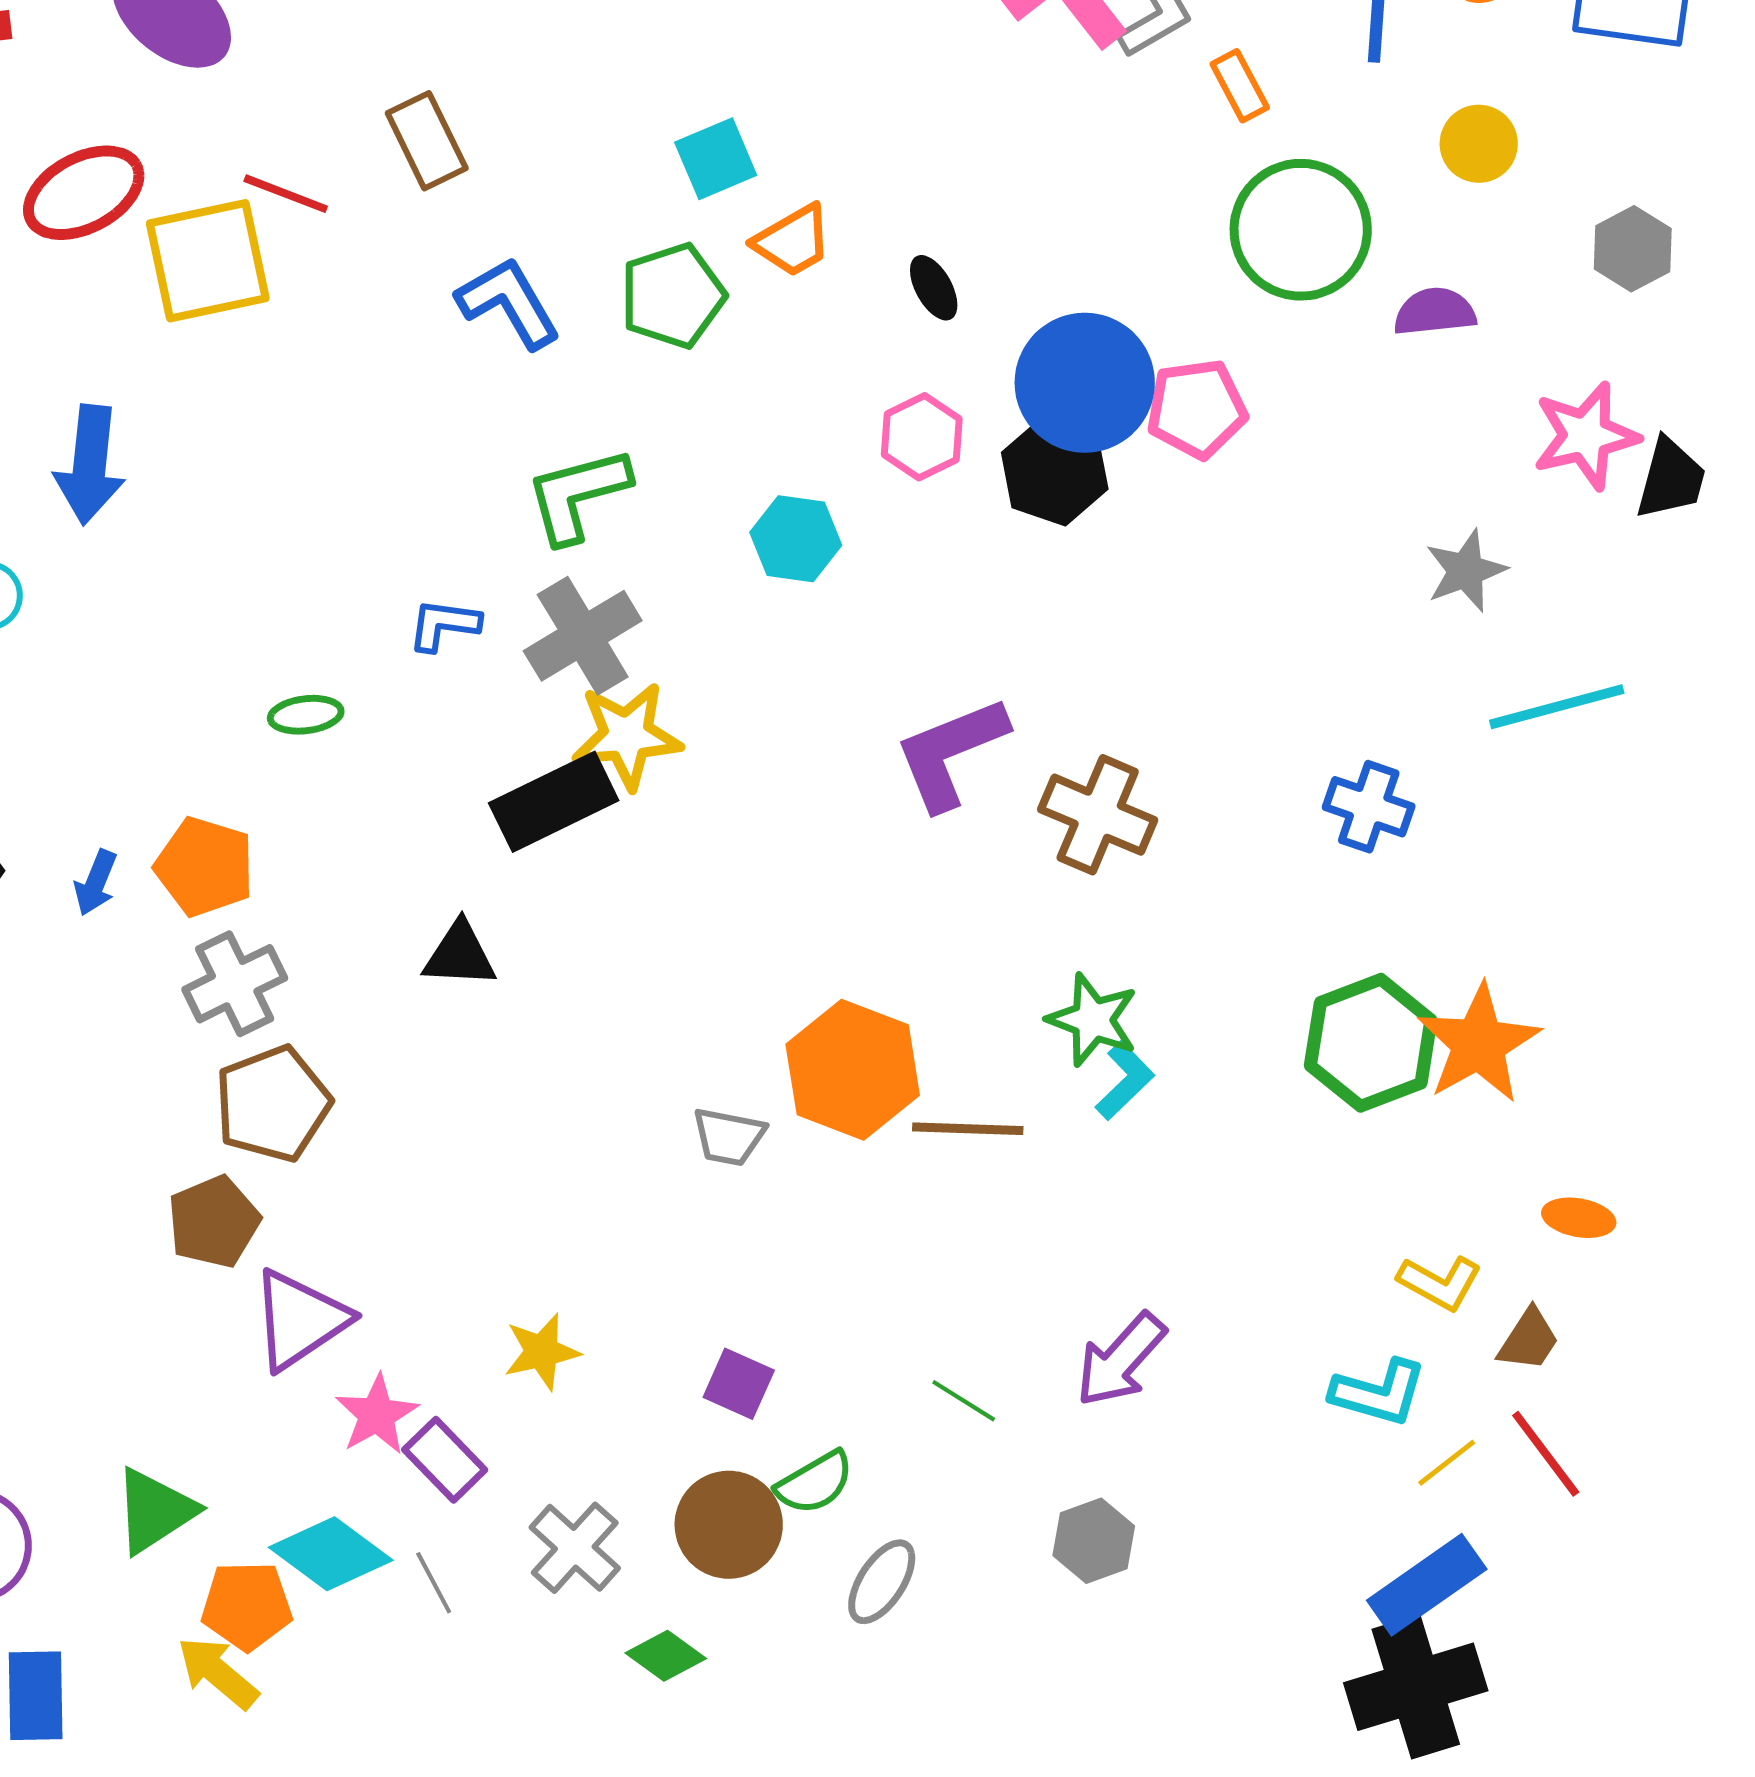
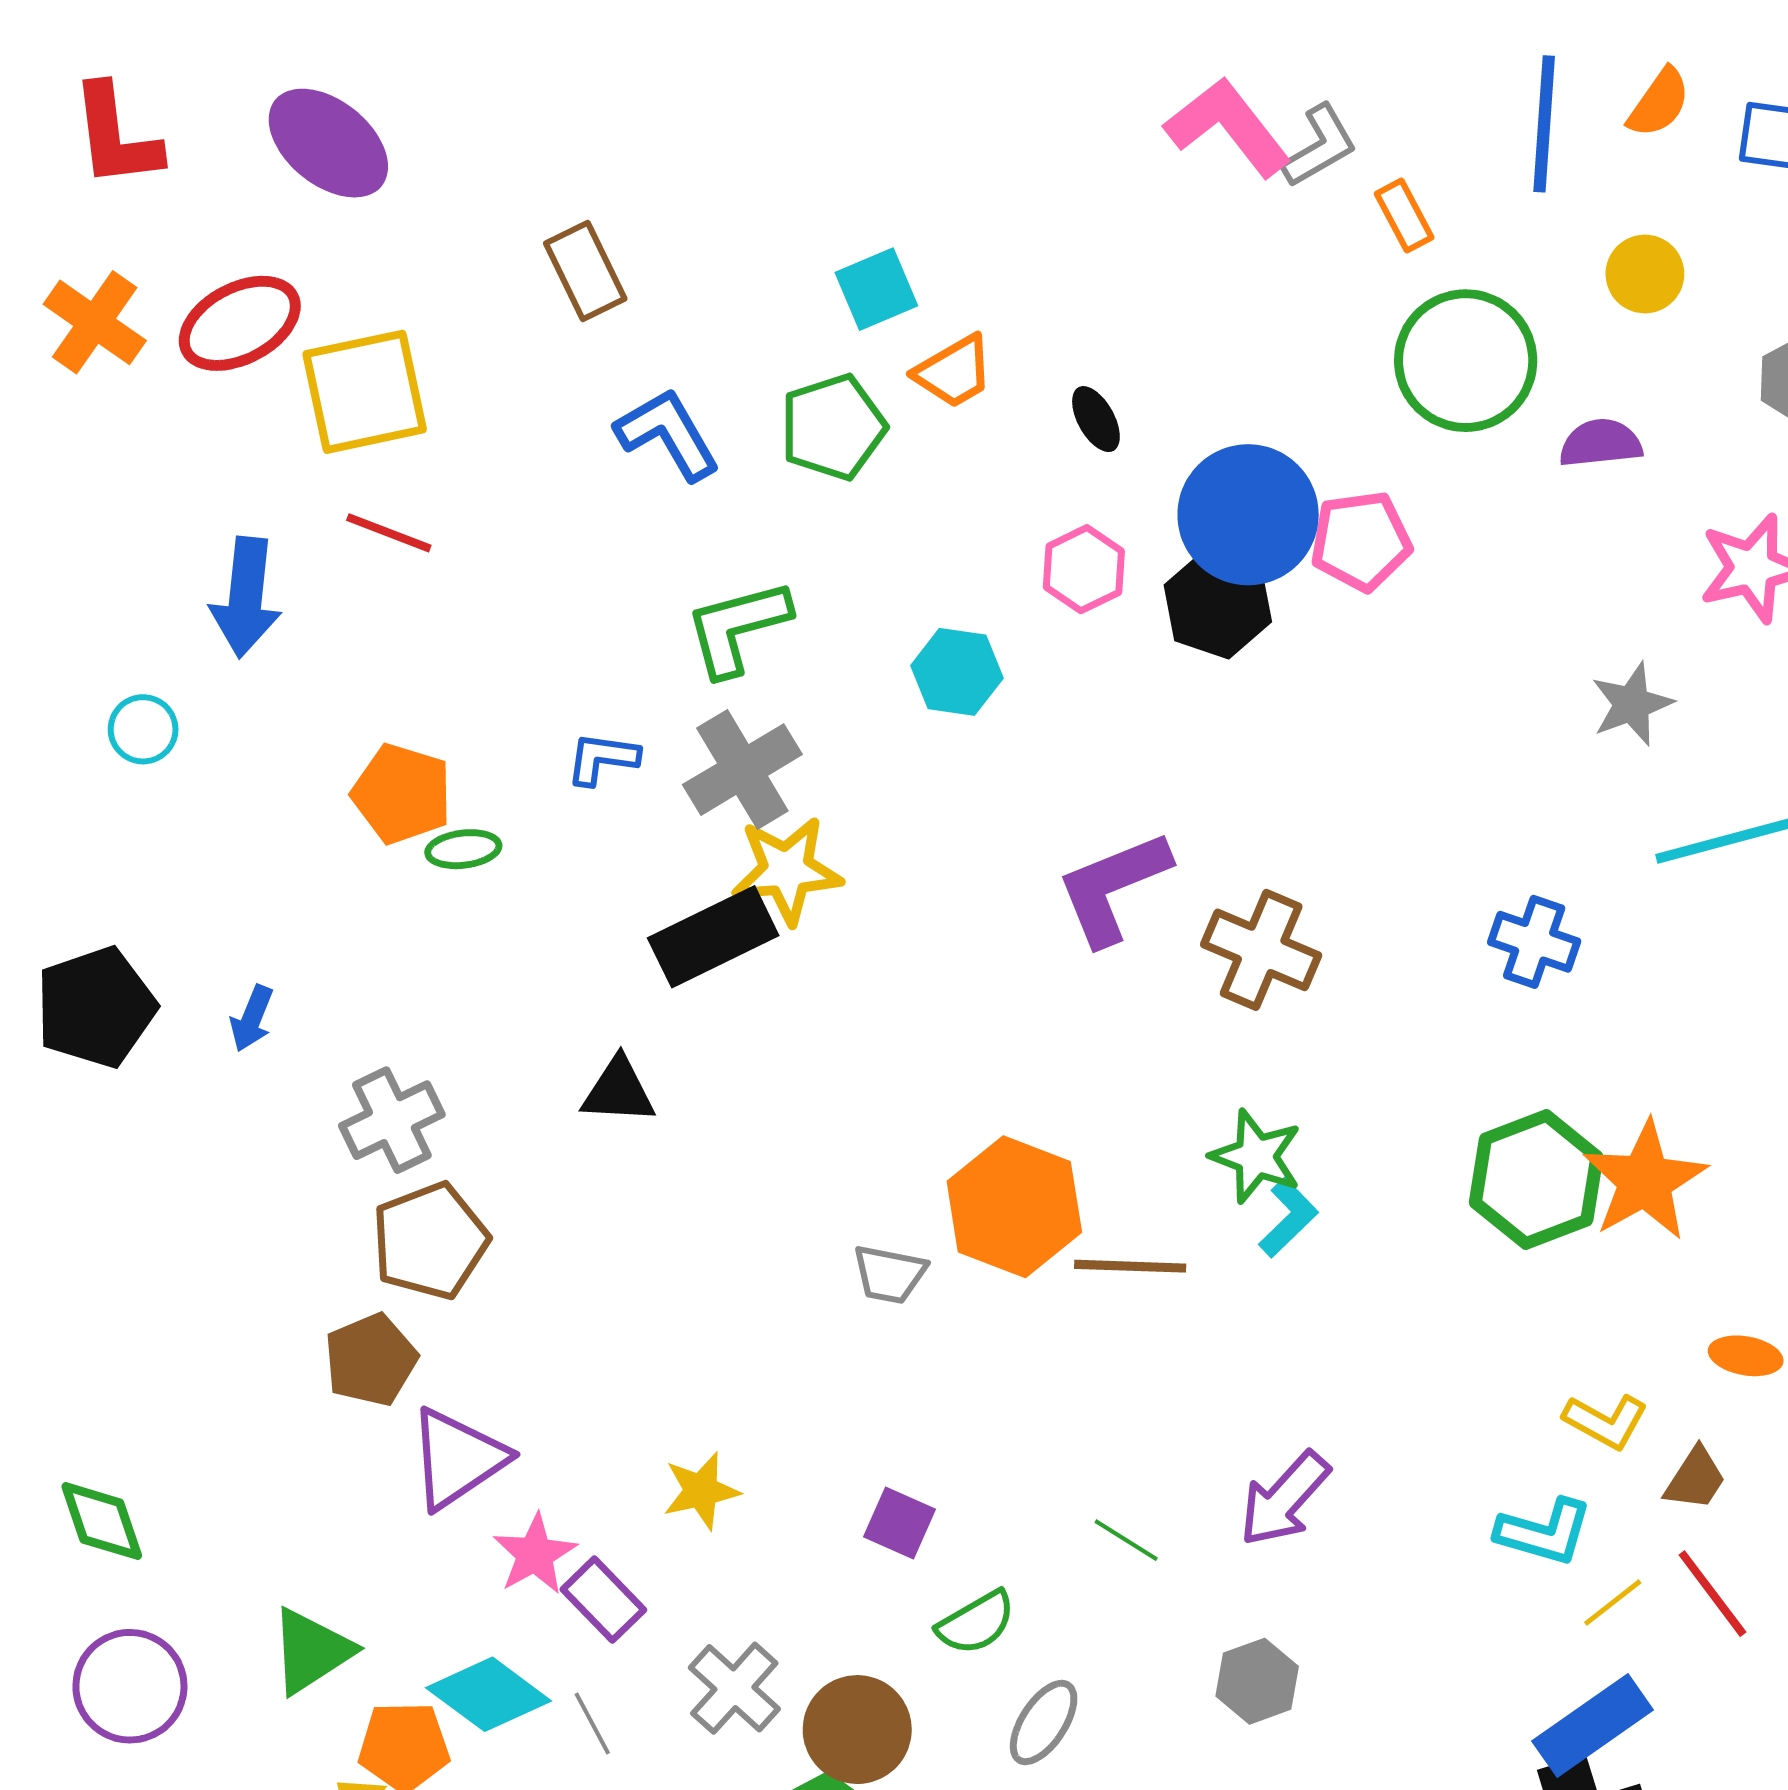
red line: (286, 194) -> (389, 533), moved
orange pentagon: (205, 867) -> (402, 794), moved
brown circle: (729, 1525) -> (857, 1730), moved

